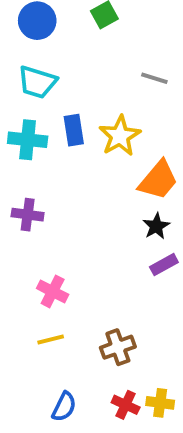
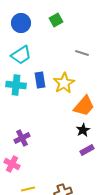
cyan trapezoid: (37, 82) -> (21, 55), turned -50
purple cross: (28, 215) -> (22, 138), moved, turned -35
pink cross: (53, 291) -> (12, 164), moved

